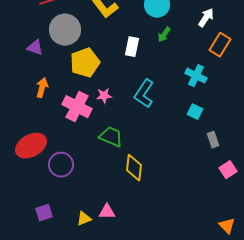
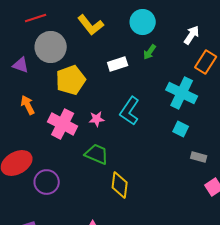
white rectangle: (132, 47) -> (118, 64), turned 60
cyan cross: (196, 76) -> (182, 93), size x1.4
orange arrow: (42, 88) -> (28, 105), turned -42
pink star: (104, 96) -> (97, 119), moved
gray rectangle: (213, 140) -> (199, 157), turned -56

